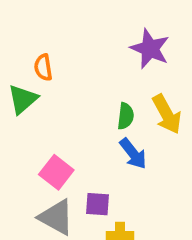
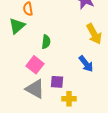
green semicircle: (126, 116) -> (46, 42), moved
blue arrow: (133, 154) -> (86, 64), moved

